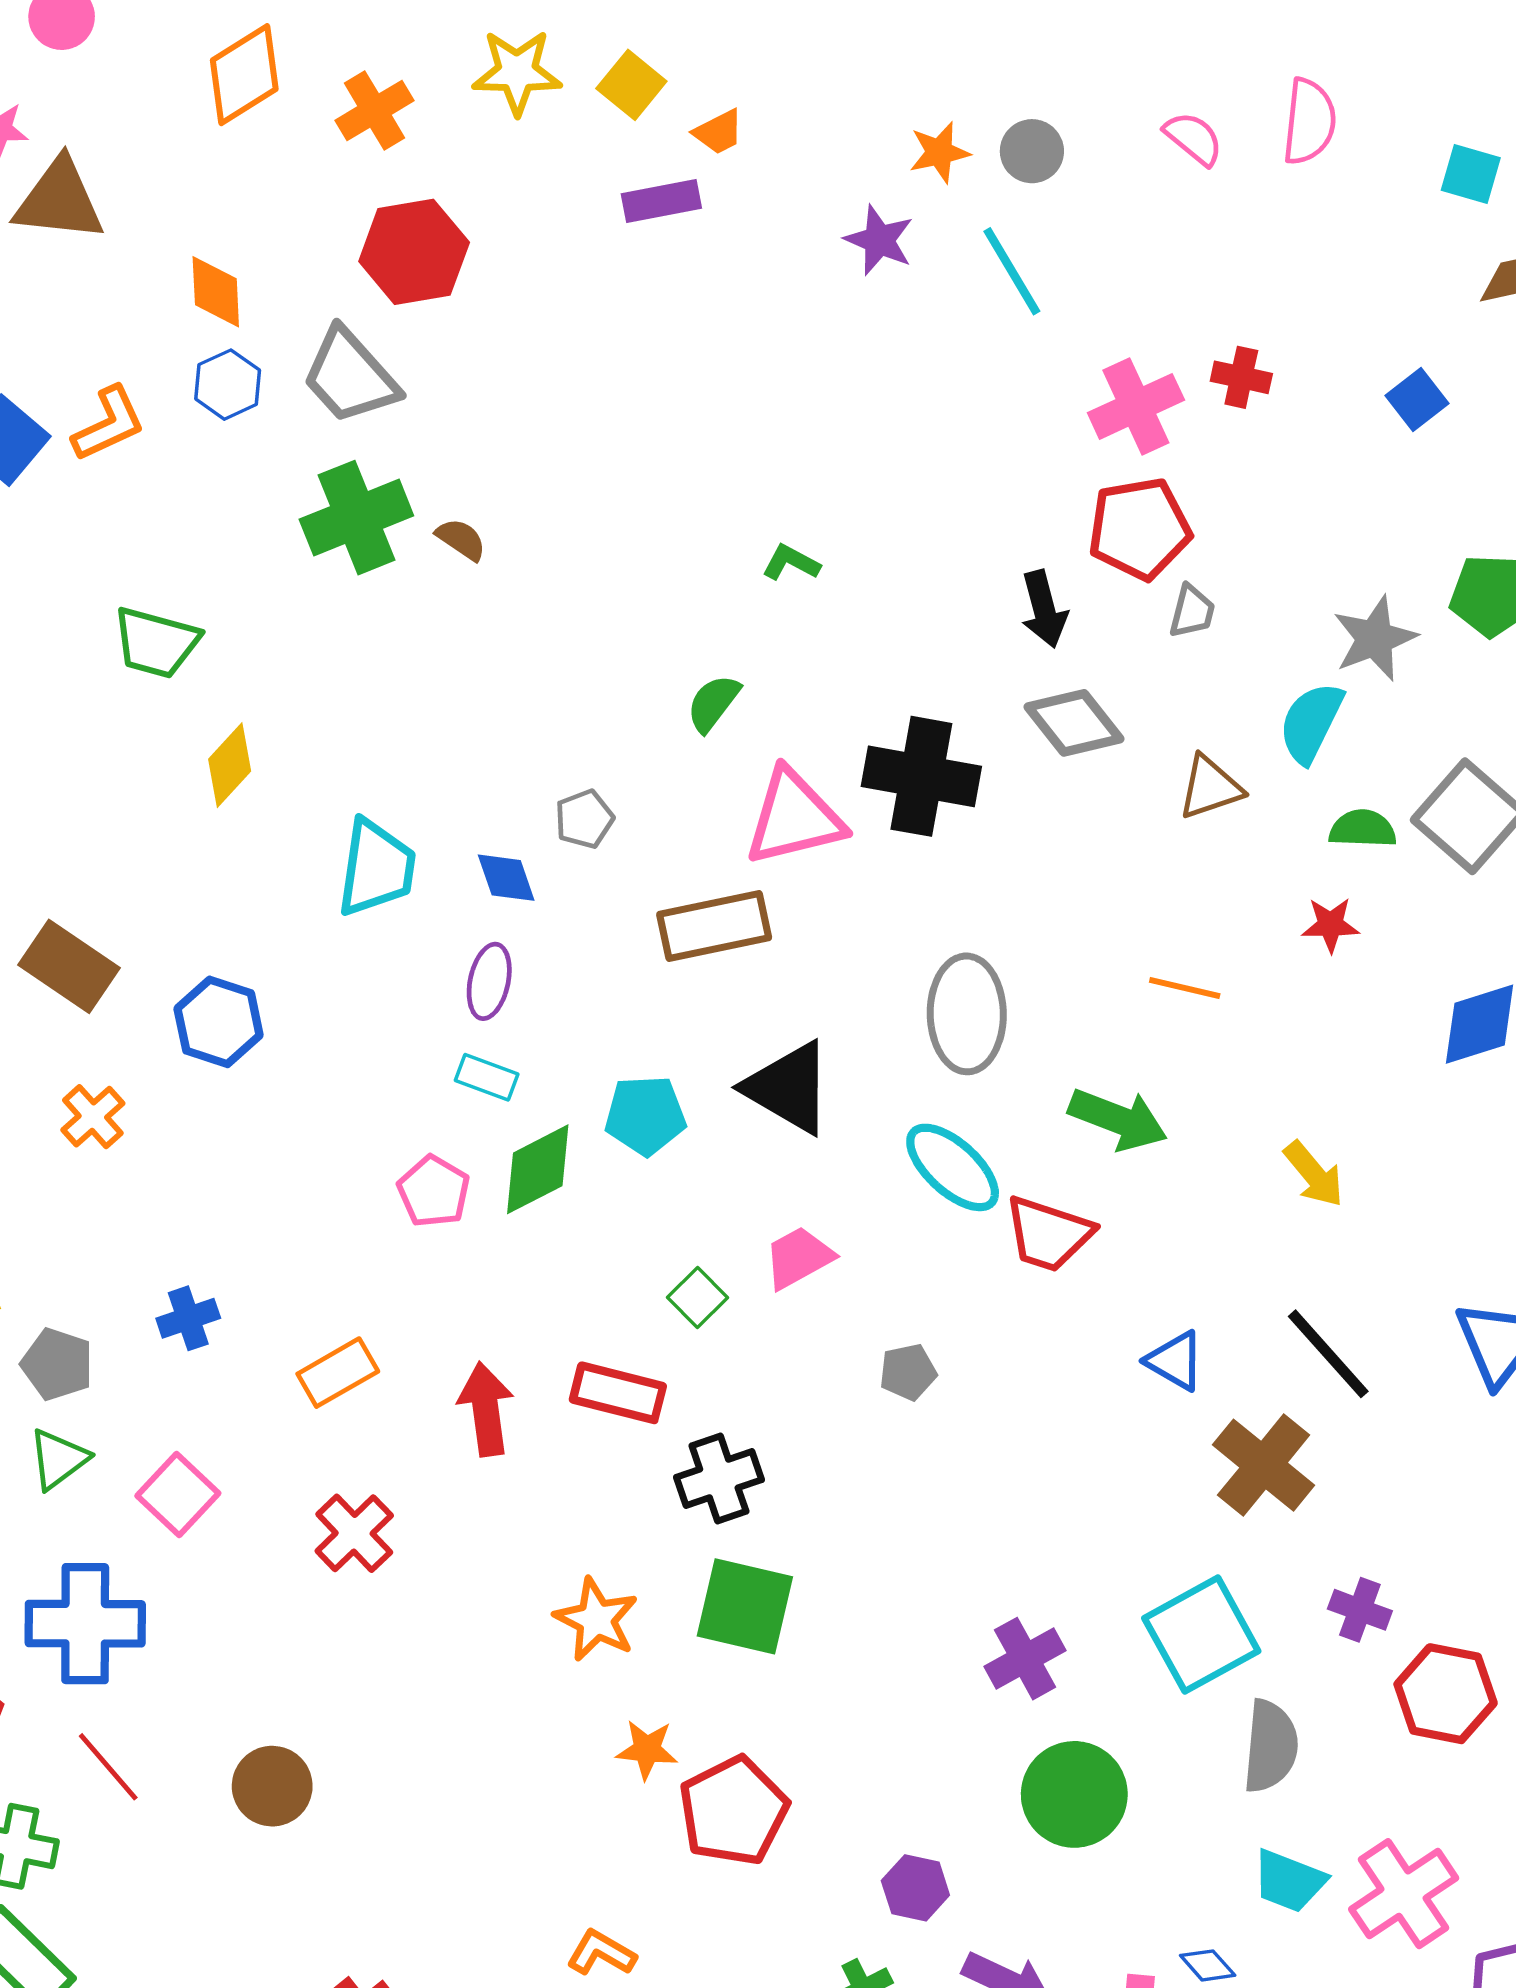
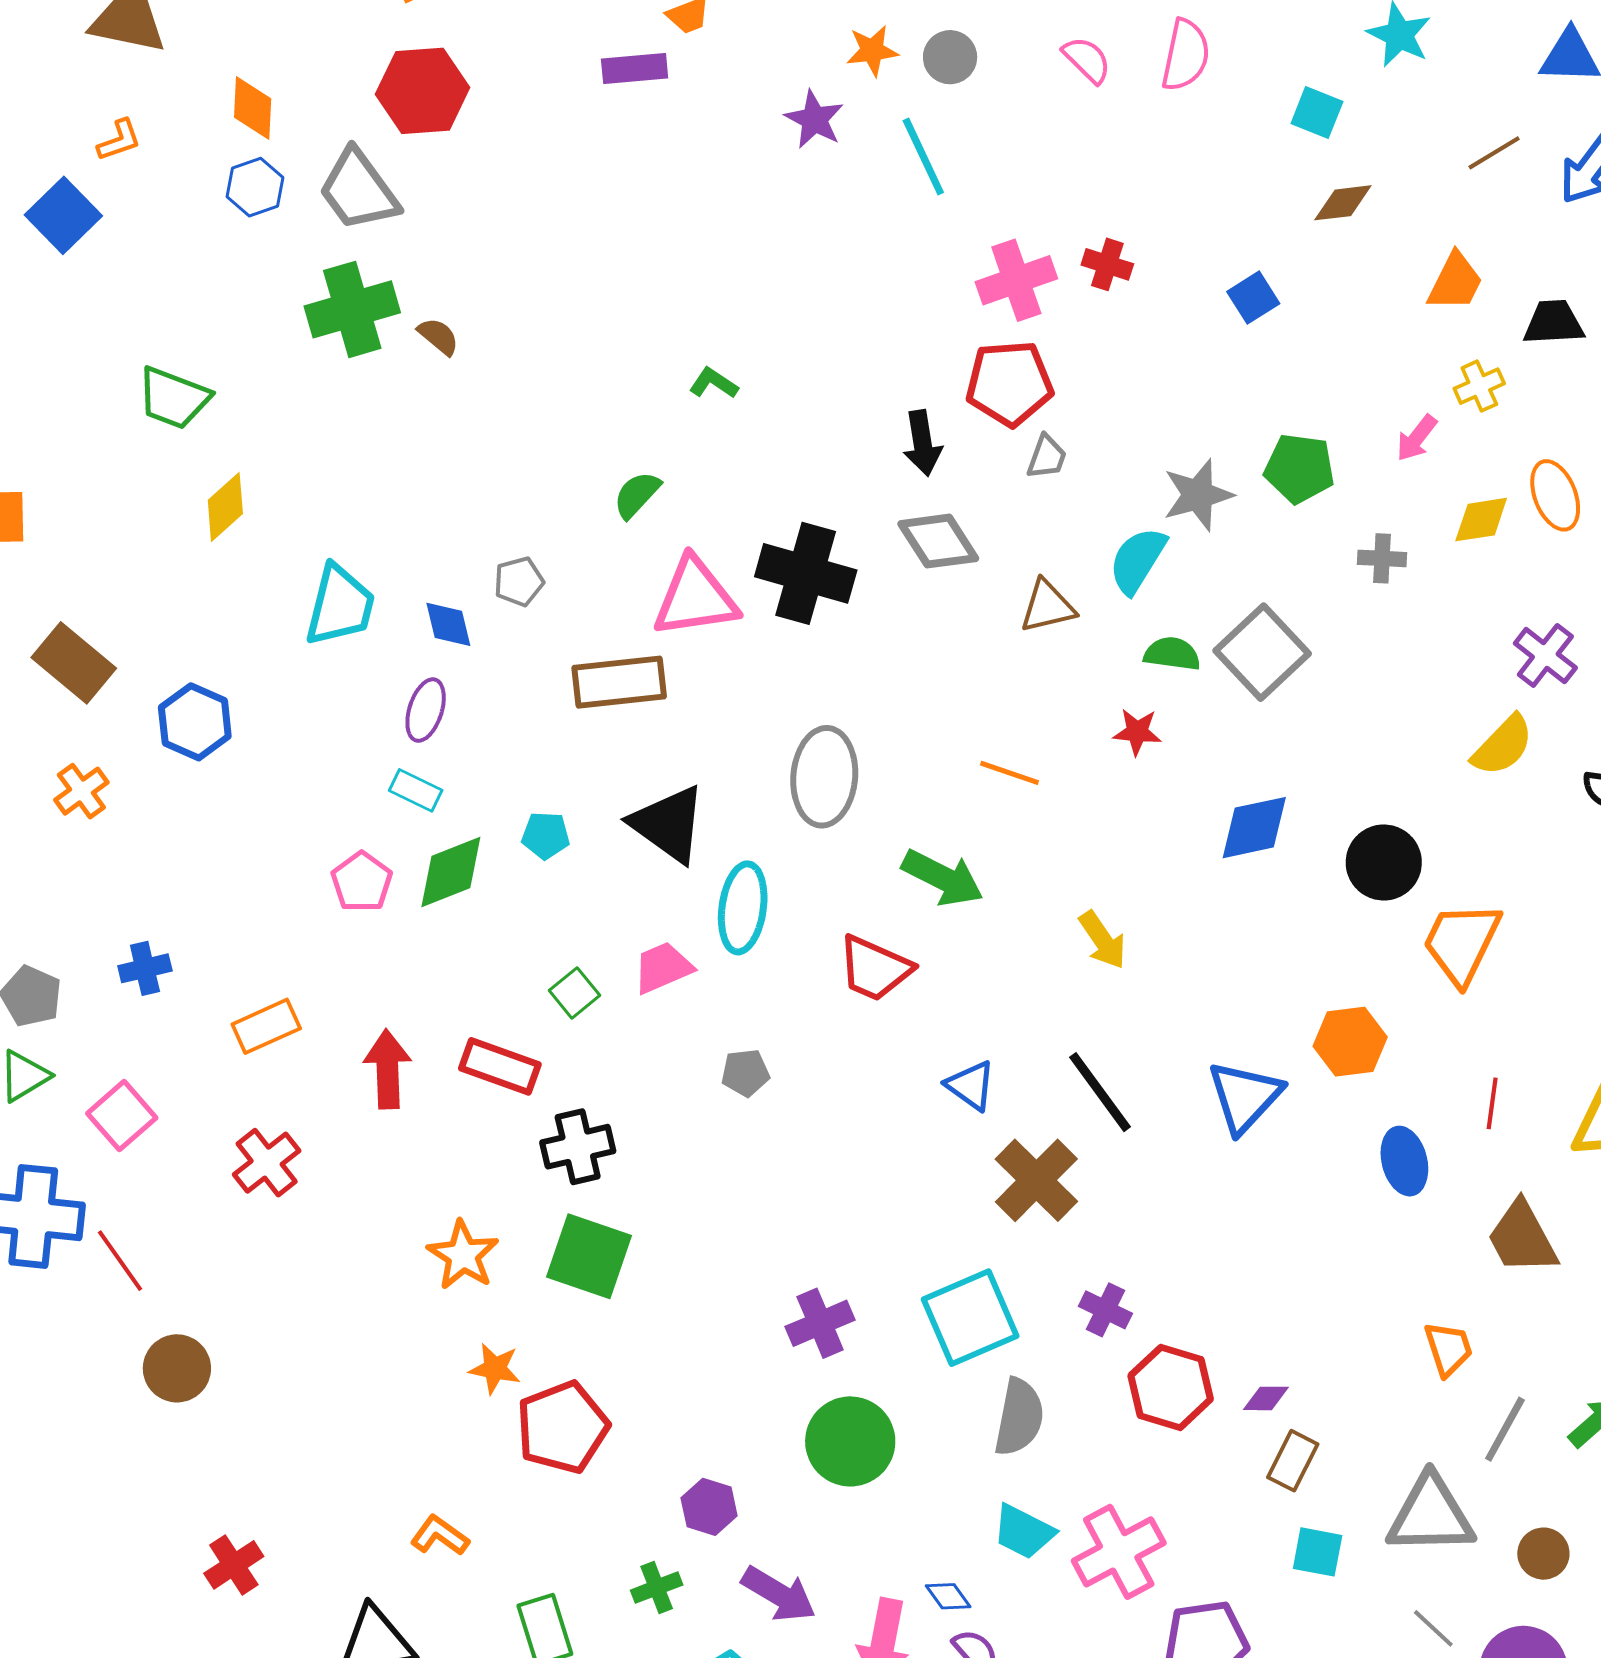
orange L-shape: (109, 424) -> (119, 140), moved, size x0.7
cyan pentagon: (645, 1115) -> (546, 836), size x0.7
cyan ellipse: (953, 1167) -> (743, 908), moved, turned 50
red line: (108, 1767) -> (120, 1261), moved

